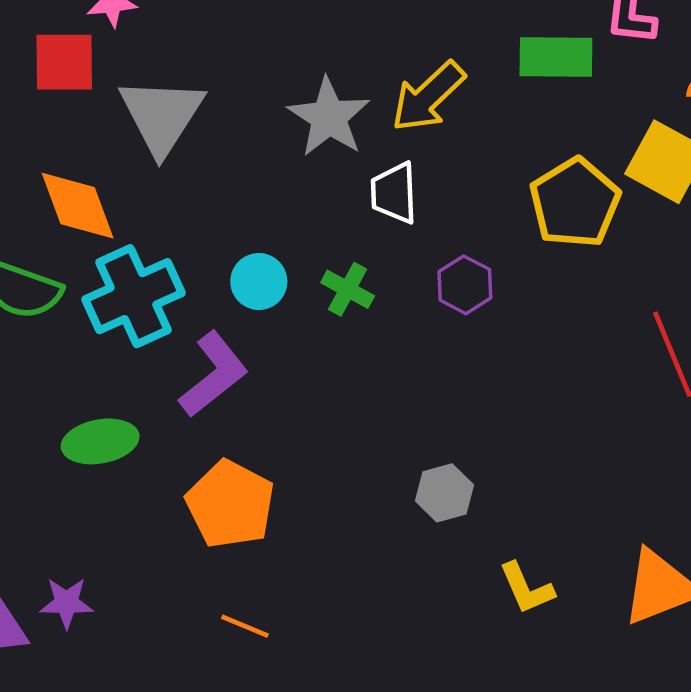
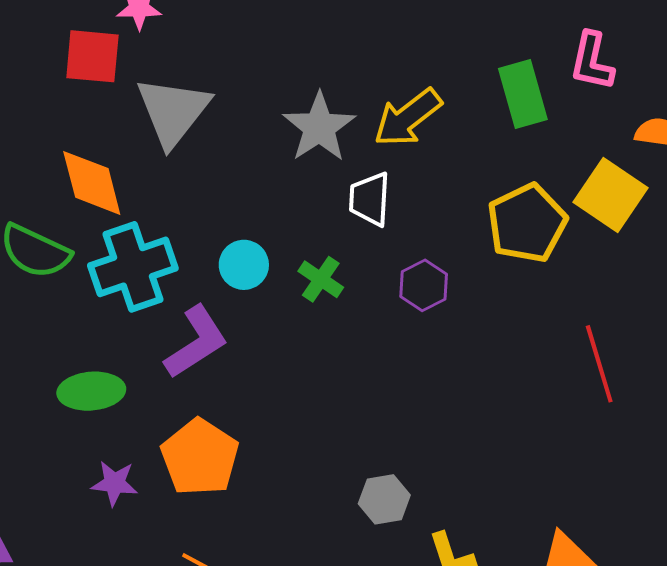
green rectangle: (556, 57) -> (523, 94), turned 68
gray hexagon: (444, 493) -> (384, 499), moved
purple star: (67, 603) -> (114, 483), moved

